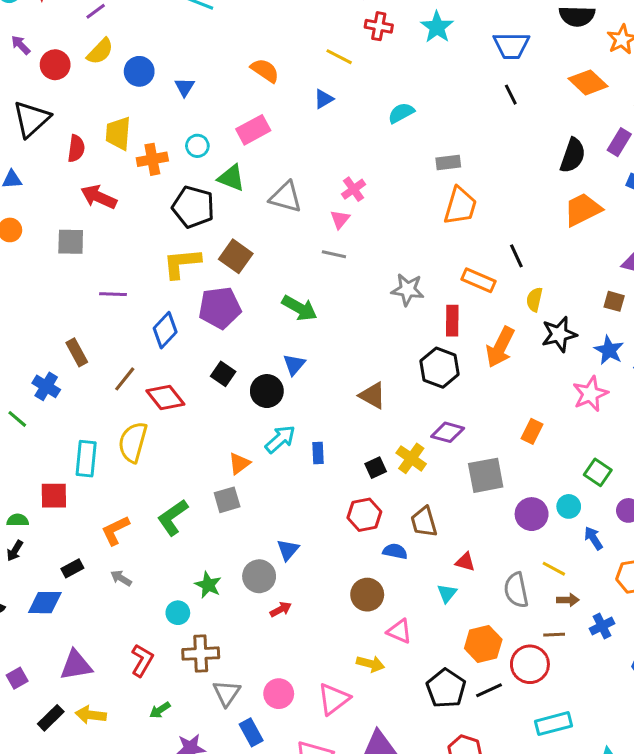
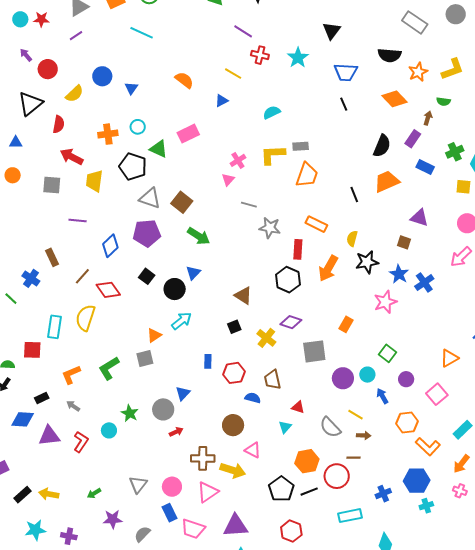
yellow semicircle: (100, 51) -> (75, 94), moved
pink rectangle: (253, 130) -> (188, 134), moved
yellow trapezoid: (118, 133) -> (94, 181), moved
gray triangle: (286, 197) -> (150, 198), moved
gray line: (334, 254) -> (249, 205), moved
brown square: (236, 256) -> (182, 202), moved
black line: (516, 256) -> (354, 195), moved
yellow L-shape: (182, 263) -> (273, 155), moved
blue rectangle: (318, 453) -> (208, 361), moved
black square: (376, 468) -> (234, 327), moved
gray semicircle: (516, 590) -> (330, 427), turned -35
blue cross: (602, 626) -> (383, 494), moved
brown cross: (201, 654) -> (203, 458), moved
red L-shape: (142, 660) -> (81, 442), moved
yellow arrow: (370, 664) -> (233, 470), size x1.4
purple triangle: (76, 665) -> (49, 436), moved
blue rectangle: (251, 732) -> (170, 513), moved

